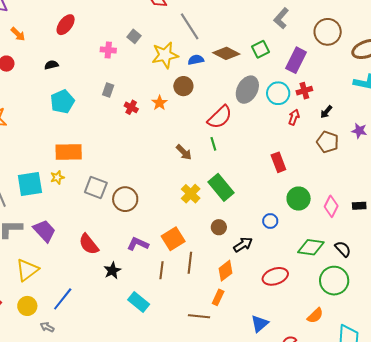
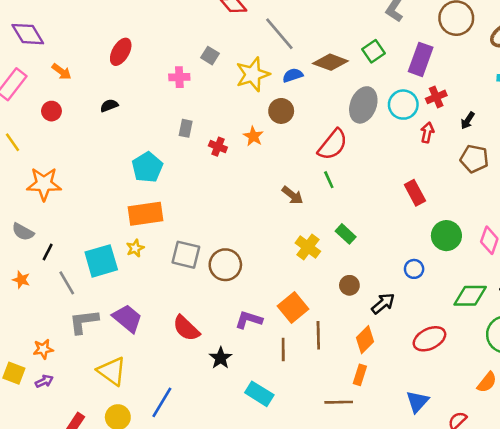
cyan pentagon: (62, 102) -> (147, 167), moved
green rectangle: (221, 187) -> (346, 234), size x0.6
yellow triangle: (27, 270) -> (112, 371), turned -40

